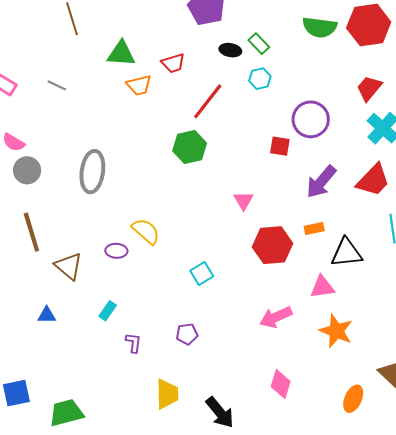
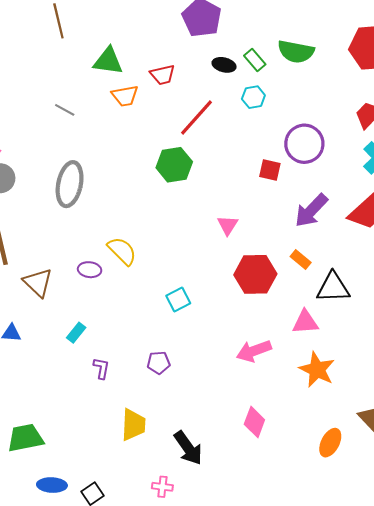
green semicircle: (320, 27) -> (296, 52), moved
gray line: (57, 85) -> (65, 110), moved
orange rectangle: (314, 228) -> (301, 260), turned 48

